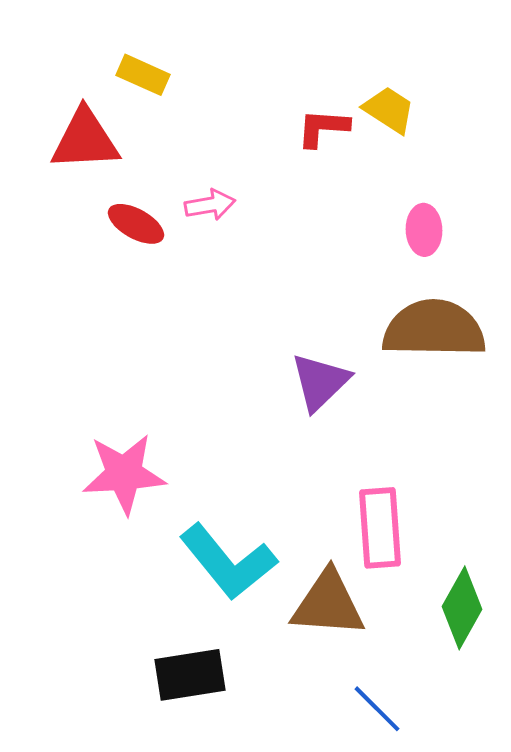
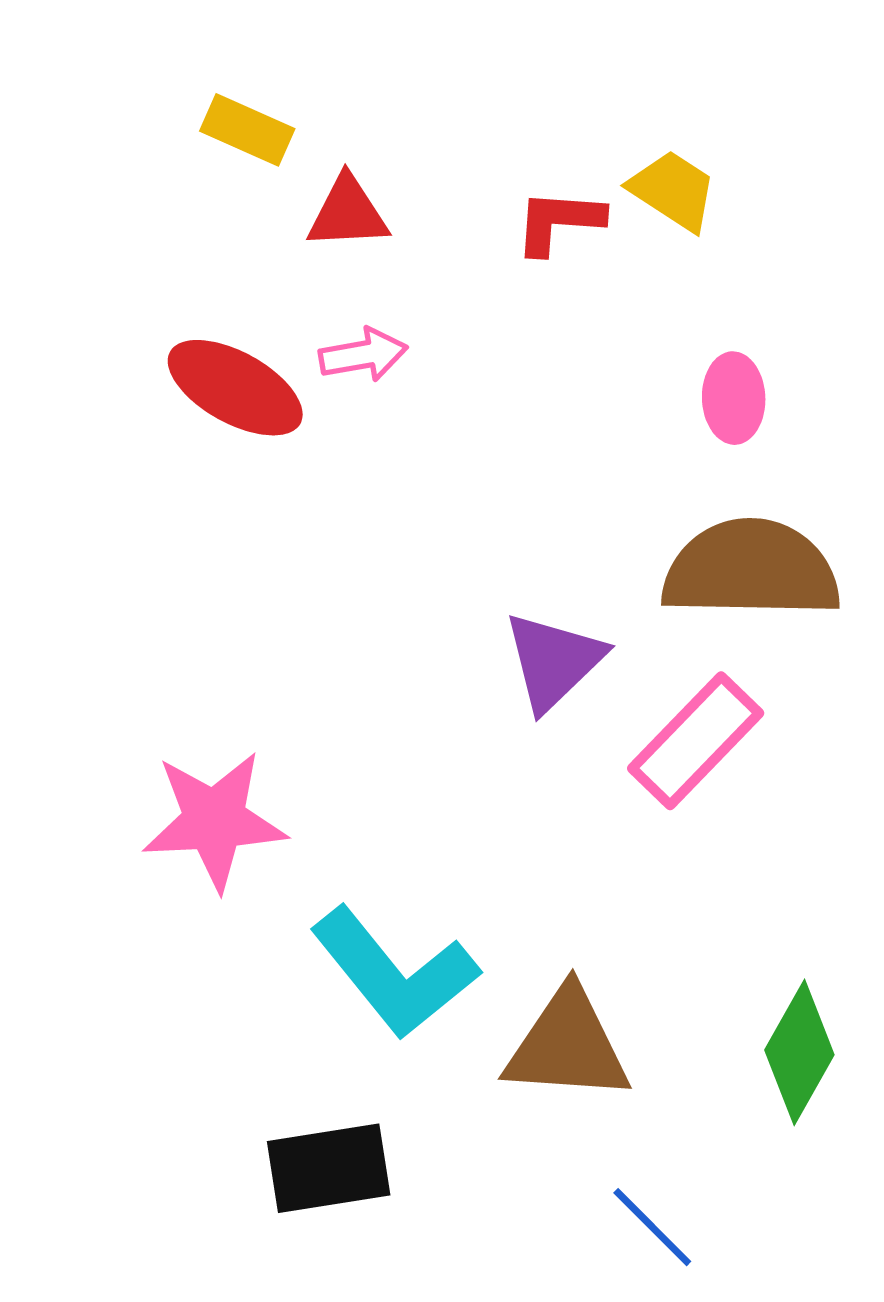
red triangle: (85, 140) -> (348, 213), moved, size x0.7
red ellipse: (136, 224) -> (235, 388), size x1.4
pink rectangle: (380, 528) -> (696, 741), moved, turned 48

